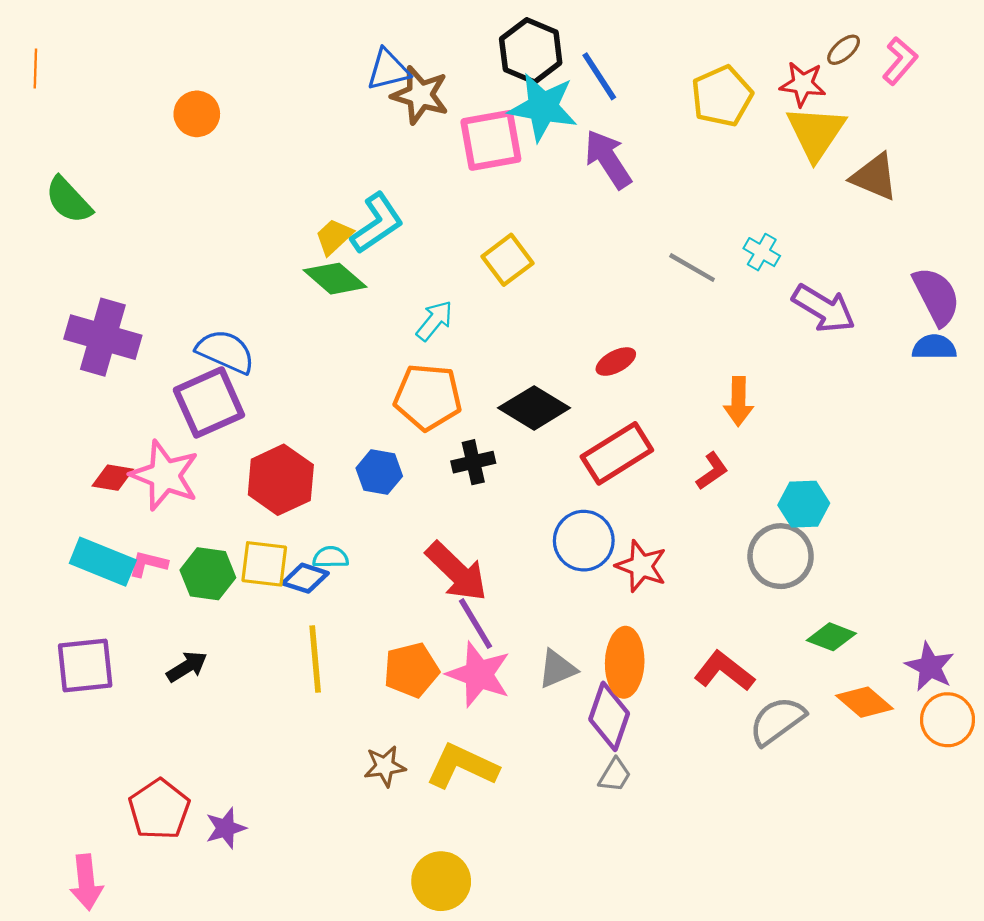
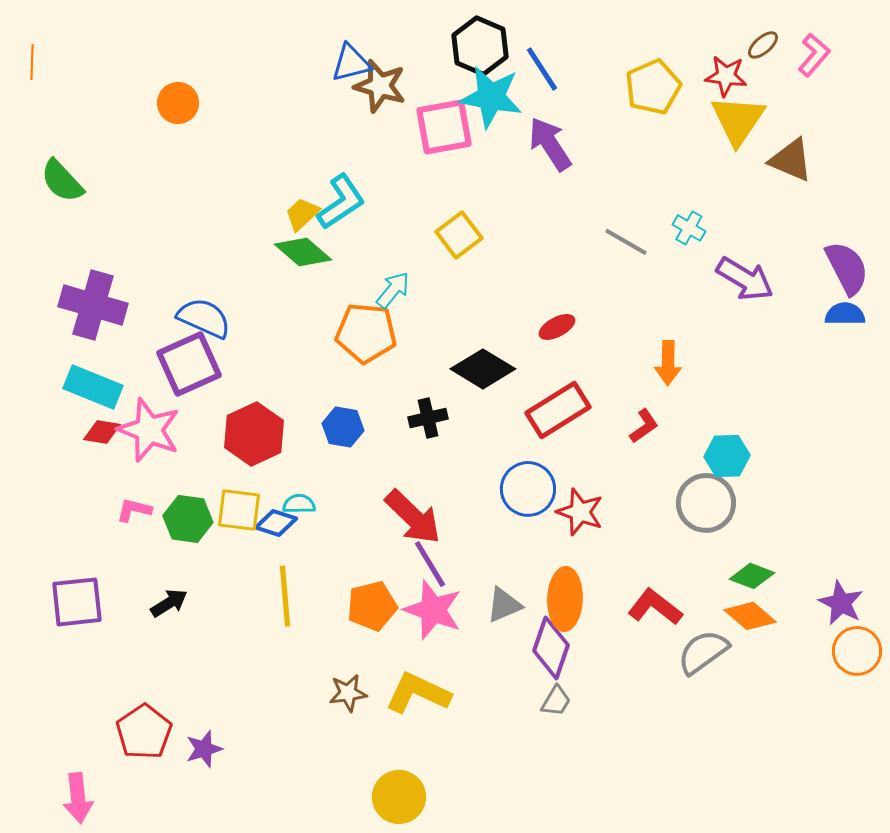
orange pentagon: (428, 397) -> (366, 333), moved
cyan rectangle: (103, 562) -> (93, 387), moved
orange diamond: (865, 702) -> (750, 616), moved

